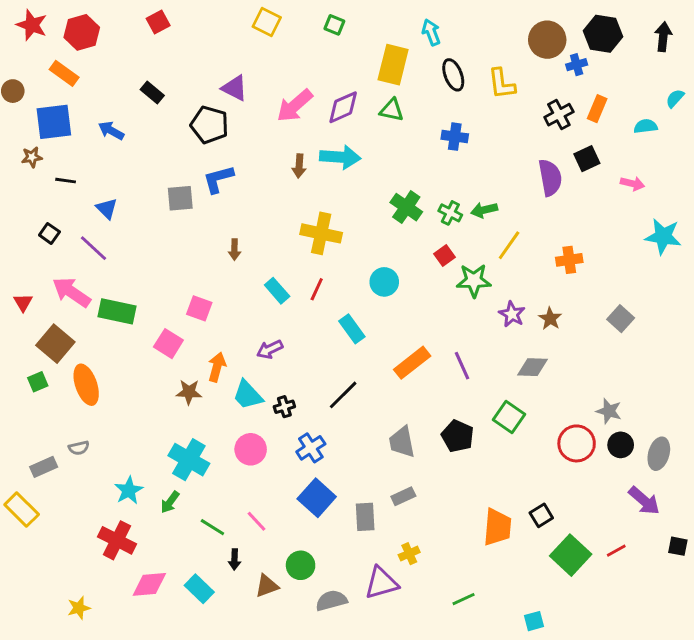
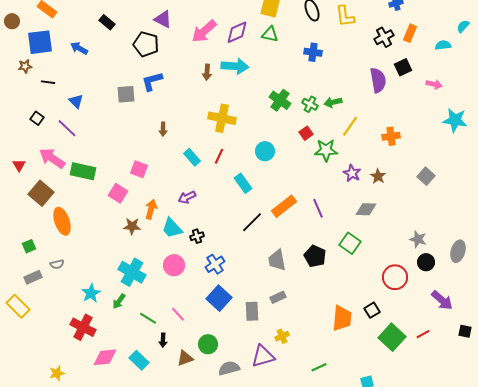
green square: (38, 382) -> (29, 246), moved
black line: (343, 395) -> (252, 222), moved
red circle: (577, 443) -> (395, 277), moved
gray ellipse: (659, 454) -> (458, 251), moved

